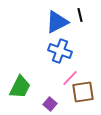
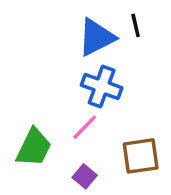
pink line: (70, 78) -> (85, 127), moved

